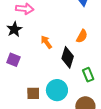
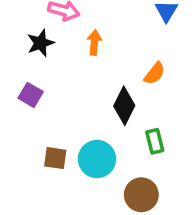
orange arrow: (46, 42) -> (94, 43), moved, turned 32

